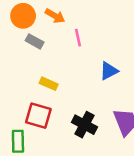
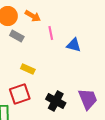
blue triangle: (109, 71) -> (74, 45), moved, turned 42
red square: (38, 116) -> (20, 94), turned -35

